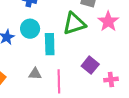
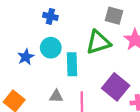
purple square: (90, 65) -> (116, 87), size x1.4

